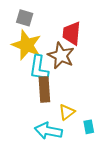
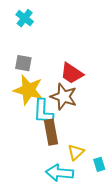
red trapezoid: (72, 33) -> (72, 73), turned -55

